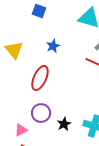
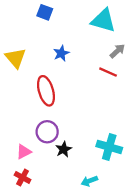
red ellipse: (40, 78) -> (46, 91), turned -40
black star: (64, 124) -> (64, 149), moved

